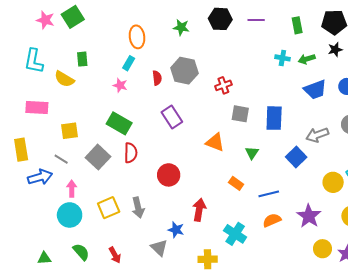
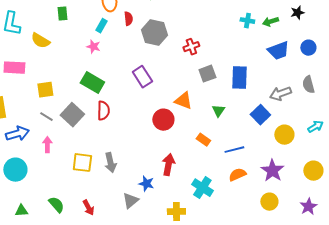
green rectangle: (82, 59) -> (62, 14), moved
red semicircle: (157, 78) -> (128, 19), moved
gray square: (240, 114) -> (207, 74), turned -30
gray line: (61, 159) -> (46, 117), moved
red circle: (169, 175) -> (163, 120), moved
yellow circle: (333, 182) -> (284, 135), moved
yellow square: (109, 208) -> (82, 163), turned 30
cyan circle: (70, 215) -> (15, 170), moved
gray triangle: (159, 248) -> (130, 201), turned 36
yellow circle: (322, 249) -> (269, 202), moved

